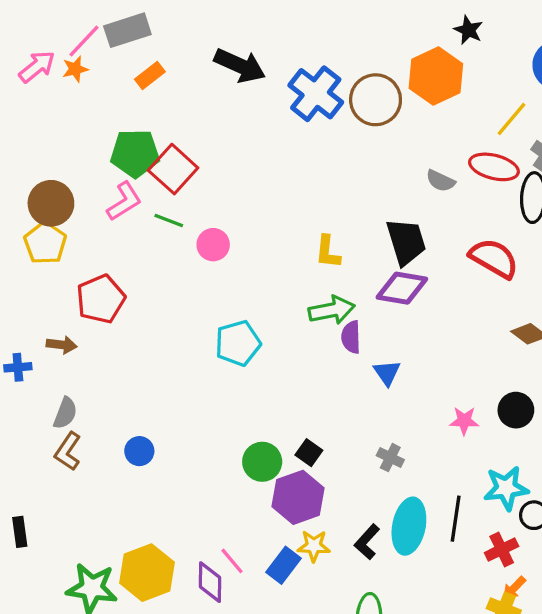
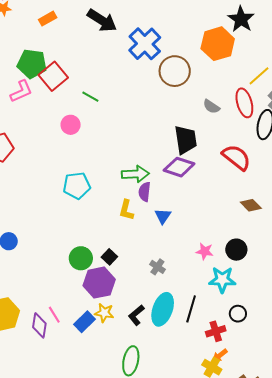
black star: (468, 30) -> (241, 19), size x1.5
brown circle: (376, 100) -> (175, 71), moved
red ellipse: (494, 167) -> (244, 103), turned 52
green line: (169, 221) -> (90, 97), moved
yellow L-shape: (328, 252) -> (126, 210), moved
cyan star: (506, 488) -> (222, 280), moved

